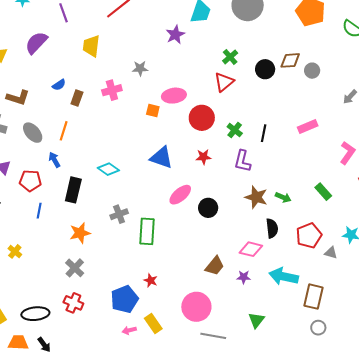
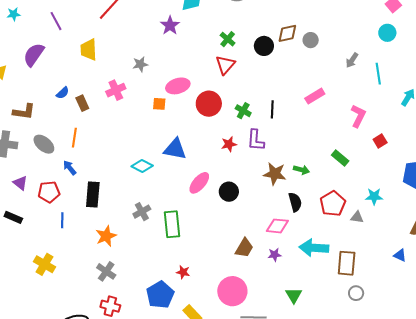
brown rectangle: (77, 98) -> (82, 103), turned -35
red star: (203, 157) -> (229, 144), moved
cyan diamond: (108, 169) -> (142, 166), moved
yellow cross: (15, 251) -> (44, 264), size x1.5

